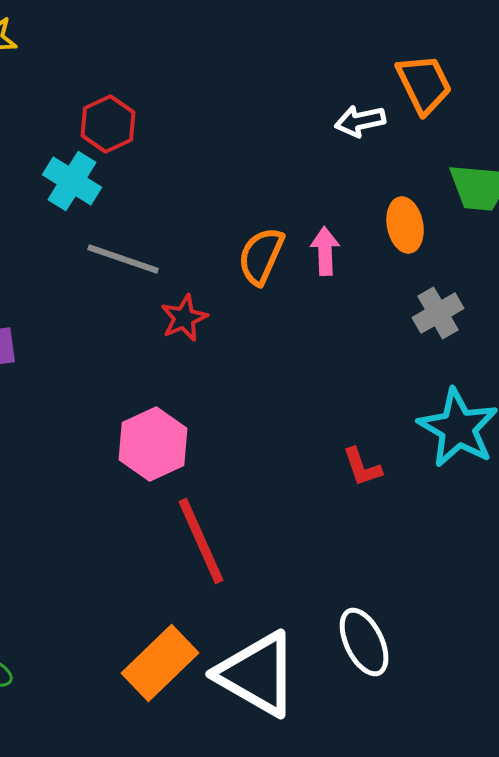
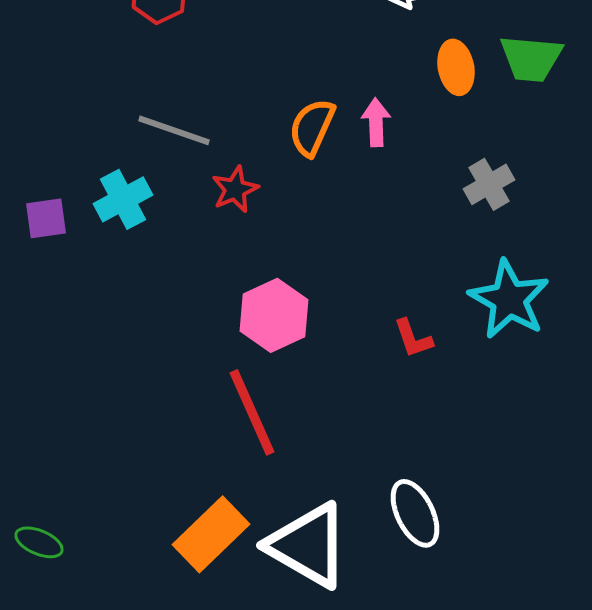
cyan cross: (72, 181) -> (123, 199), moved, turned 30
orange ellipse: (405, 225) -> (456, 67), moved
pink hexagon: (153, 444) -> (274, 315), moved

